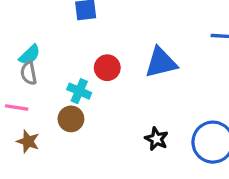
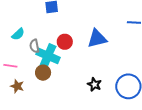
gray semicircle: (29, 73) -> (34, 46), moved
cyan cross: (79, 91) -> (48, 56), size x1.6

